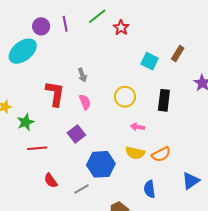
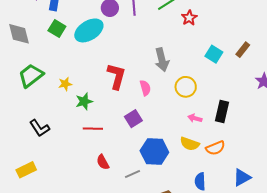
gray arrow: (82, 75) -> (162, 60), moved, size x1.6
black rectangle: (164, 100) -> (222, 112), moved

